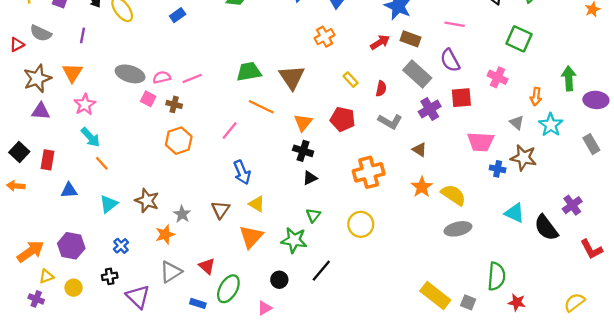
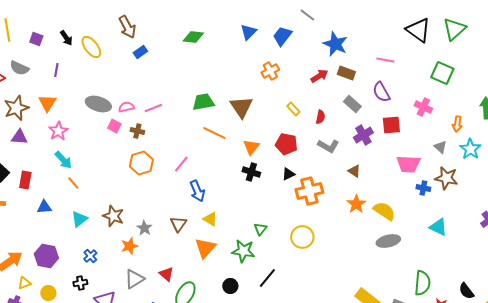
gray rectangle: (417, 74) -> (352, 104), size x0.7
pink line: (230, 130) -> (181, 164), moved
black triangle: (310, 178) -> (288, 174), moved
black semicircle: (546, 228) -> (466, 291), moved, size x0.7

